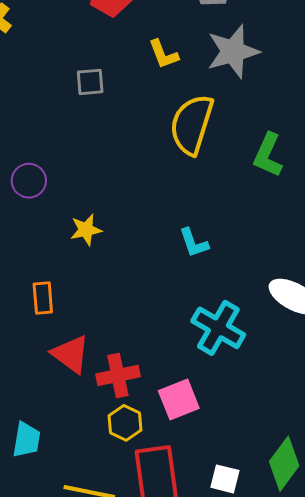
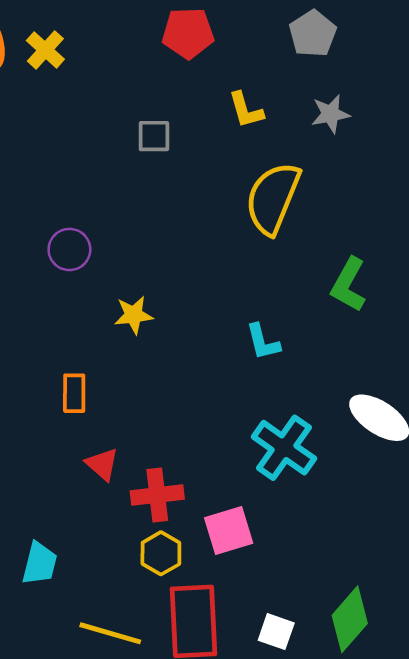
gray star: (233, 51) -> (330, 114), size x0.6
green L-shape: (268, 155) -> (348, 285), moved
red triangle: (71, 354) -> (102, 464), size x0.7

